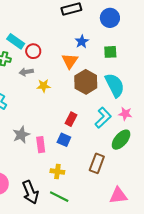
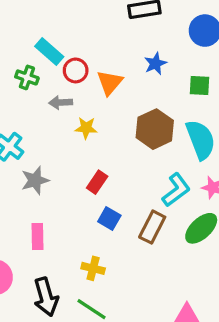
orange triangle: (70, 61) -> (110, 83), moved
red rectangle: (71, 119) -> (97, 182), moved
gray star: (21, 135) -> (35, 180), moved
pink rectangle: (41, 145) -> (38, 237), moved
brown rectangle: (97, 163) -> (152, 227), moved

